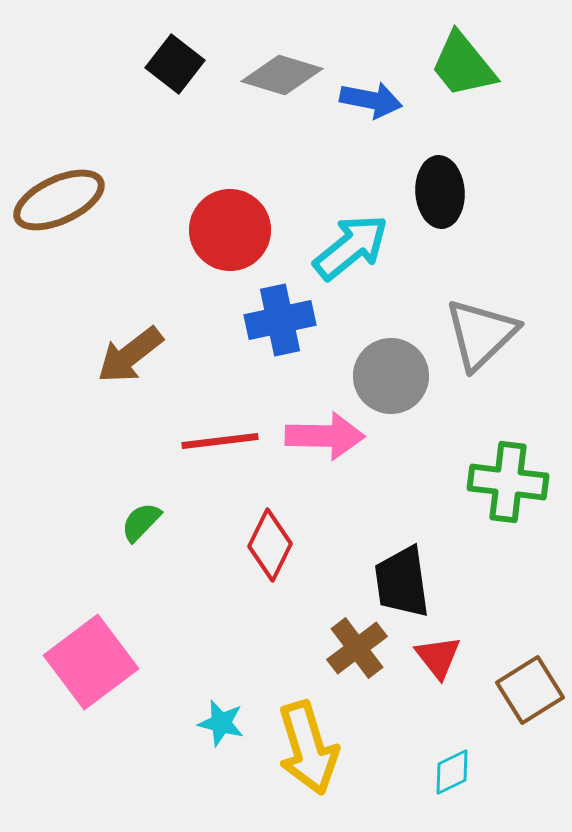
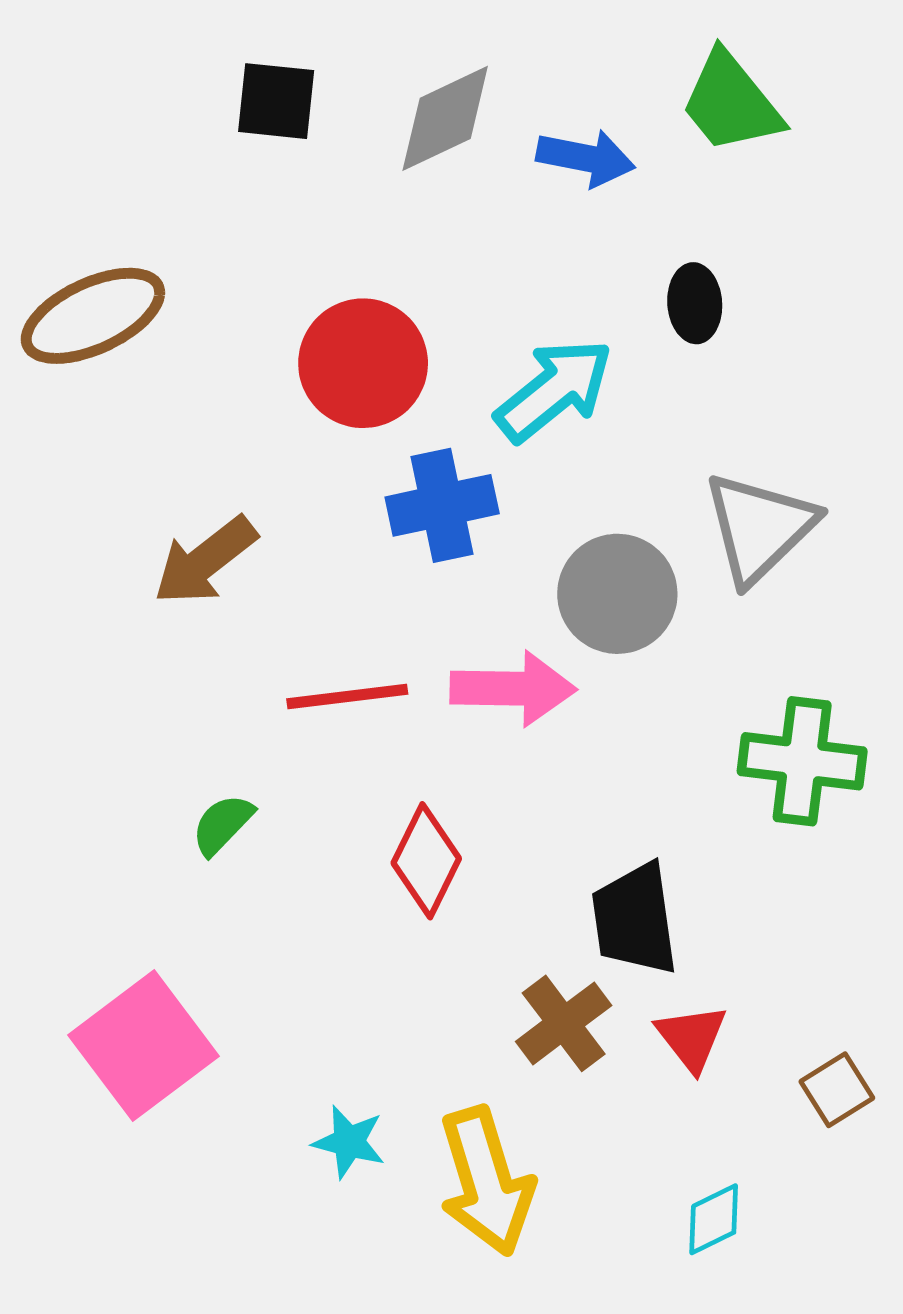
black square: (175, 64) -> (276, 101), turned -32
gray diamond: (282, 75) -> (445, 118), turned -42
black ellipse: (440, 192) -> (695, 303), size x0.7
brown square: (530, 690) -> (837, 1090), size x0.7

